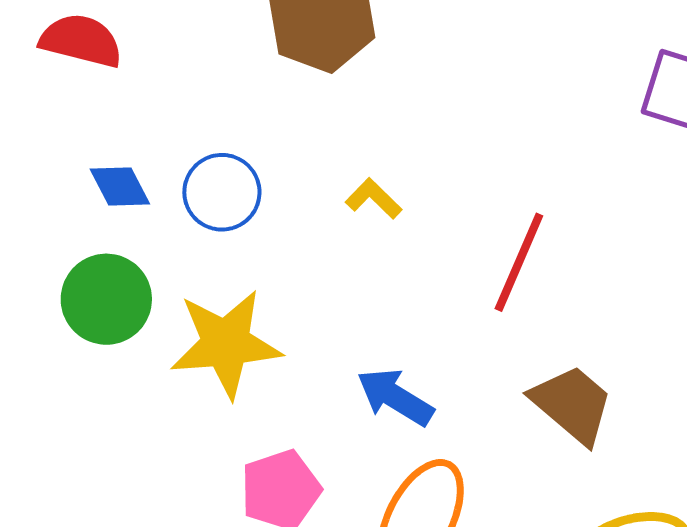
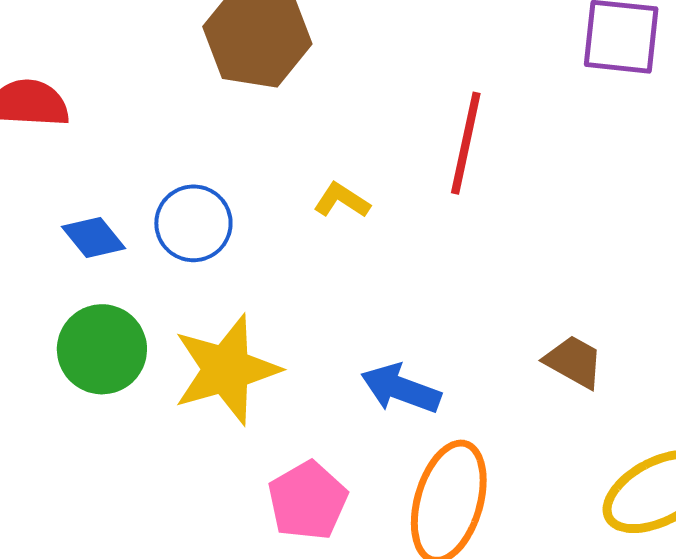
red line: (519, 262) -> (466, 143), moved
brown trapezoid: (572, 404) -> (574, 362), size x0.7

